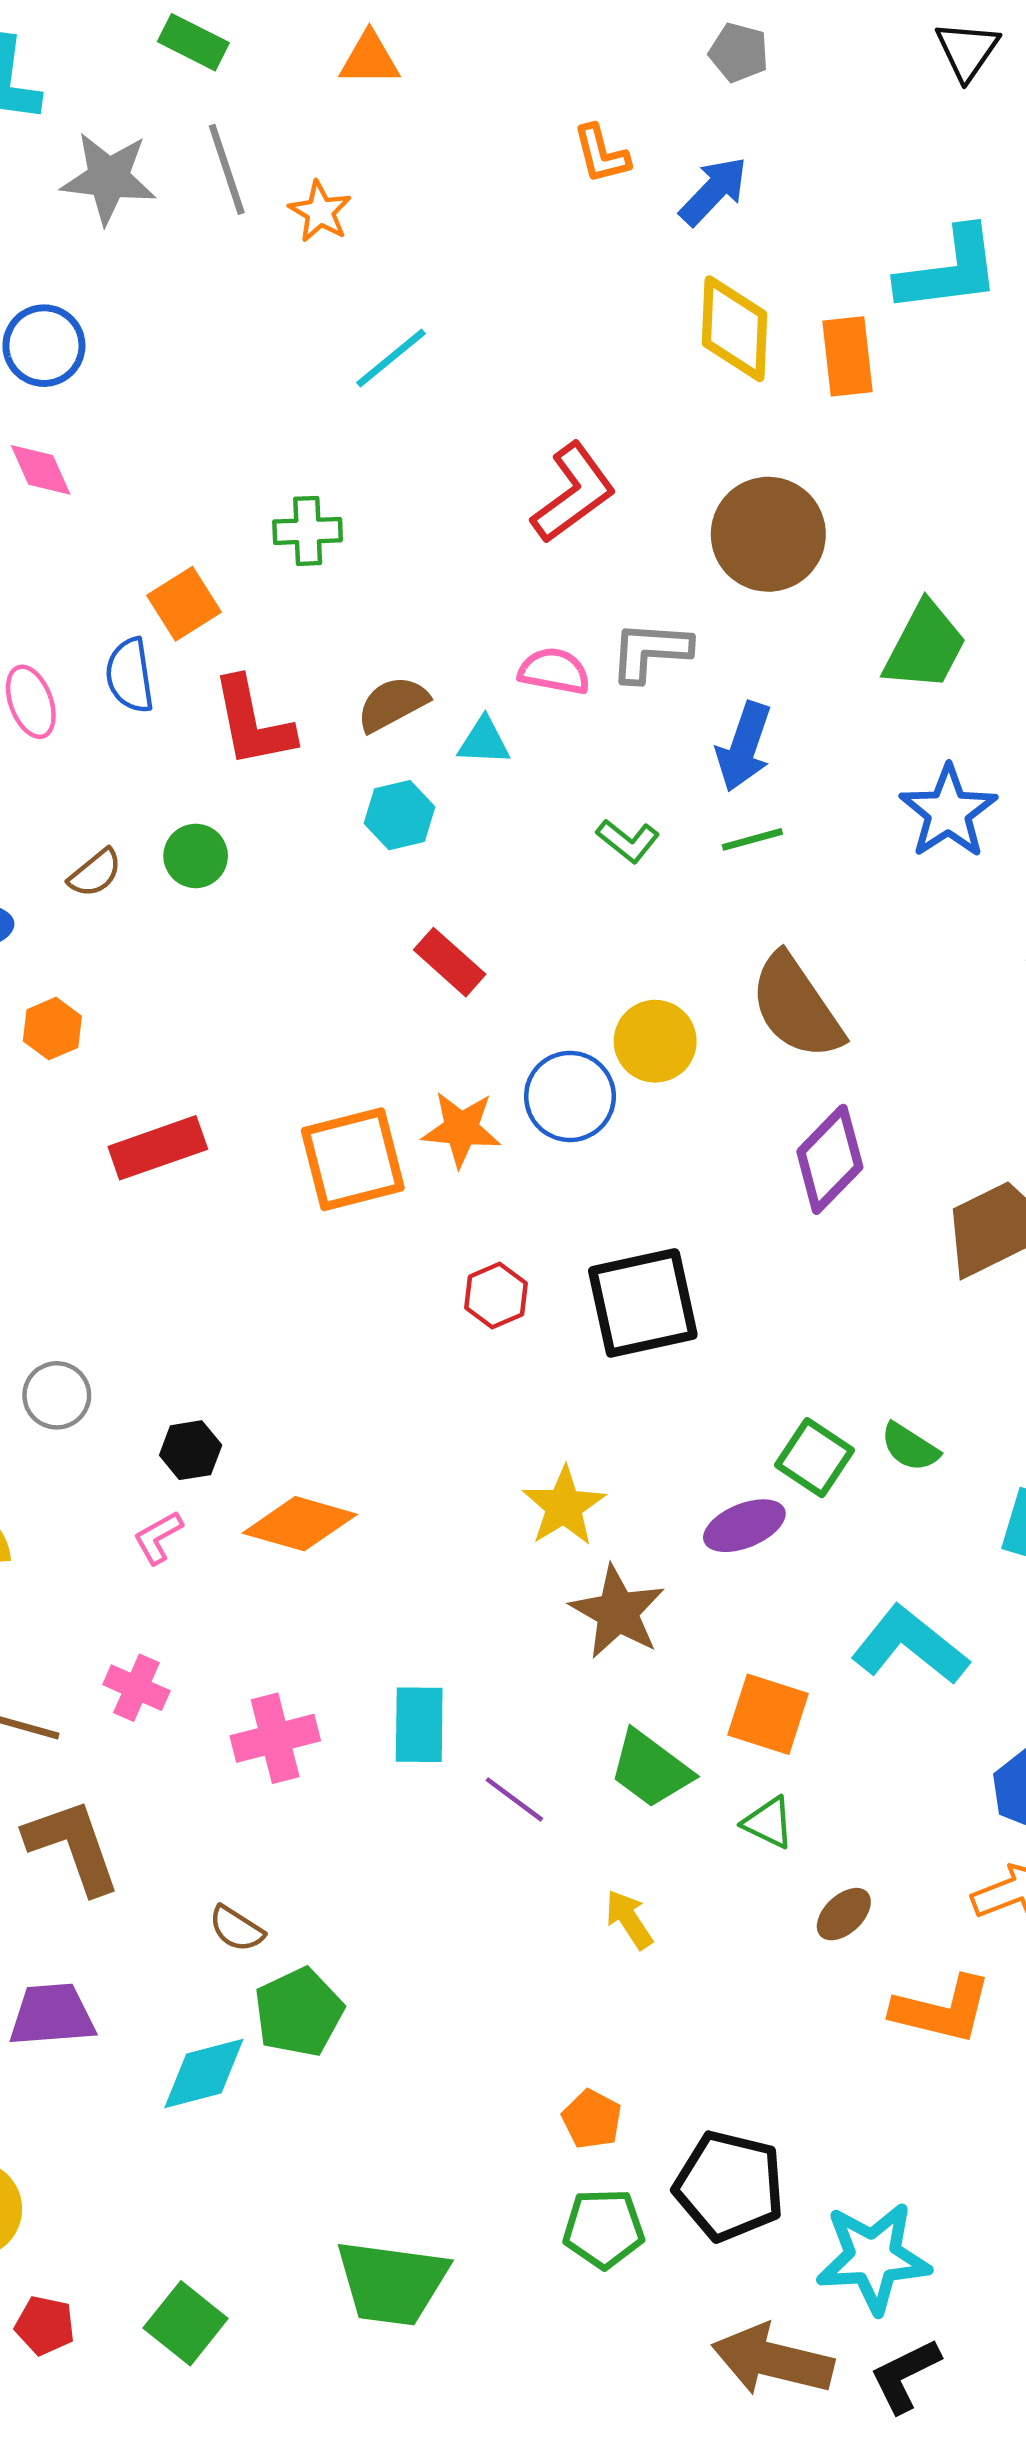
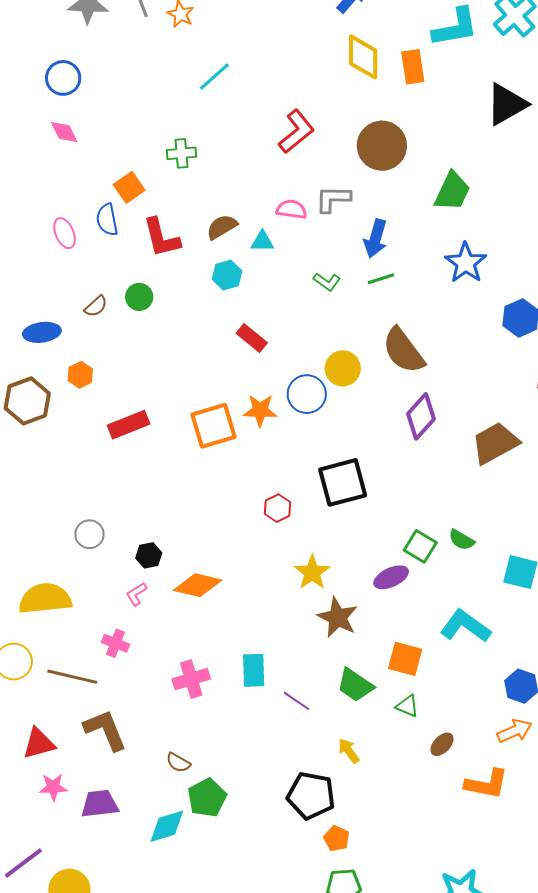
red hexagon: (496, 1295) -> (278, 508), moved
pink cross: (136, 1688) -> (116, 643), moved
black pentagon: (729, 2186) -> (311, 796), moved

